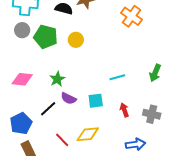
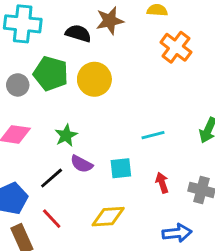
gray circle: (22, 30) -> (18, 85), moved
yellow circle: (76, 40) -> (94, 79), size x1.5
red line: (62, 140) -> (52, 219), moved

